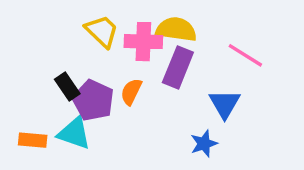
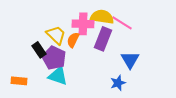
yellow trapezoid: (102, 31) -> (56, 35), moved
pink line: (245, 55) -> (122, 23), moved
orange semicircle: (131, 92) -> (73, 40), moved
cyan triangle: (74, 133) -> (58, 76), moved

